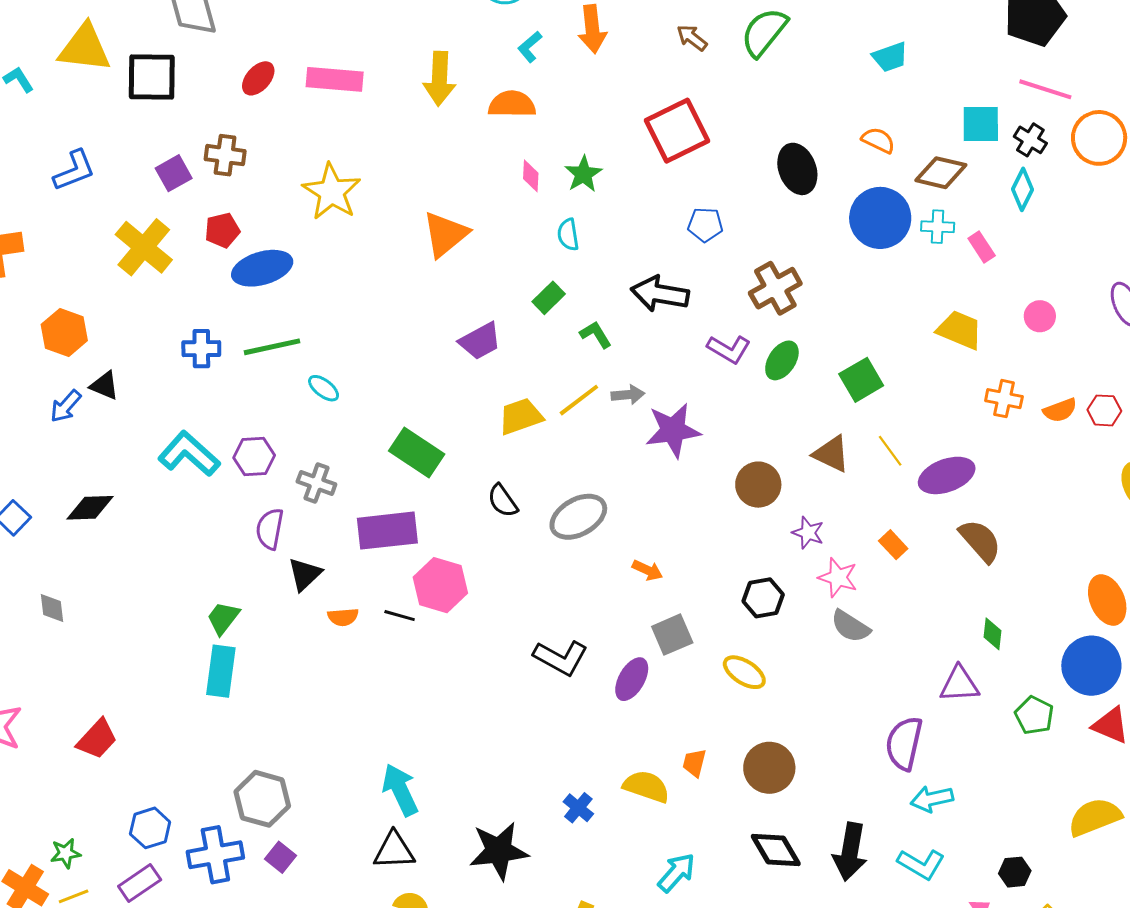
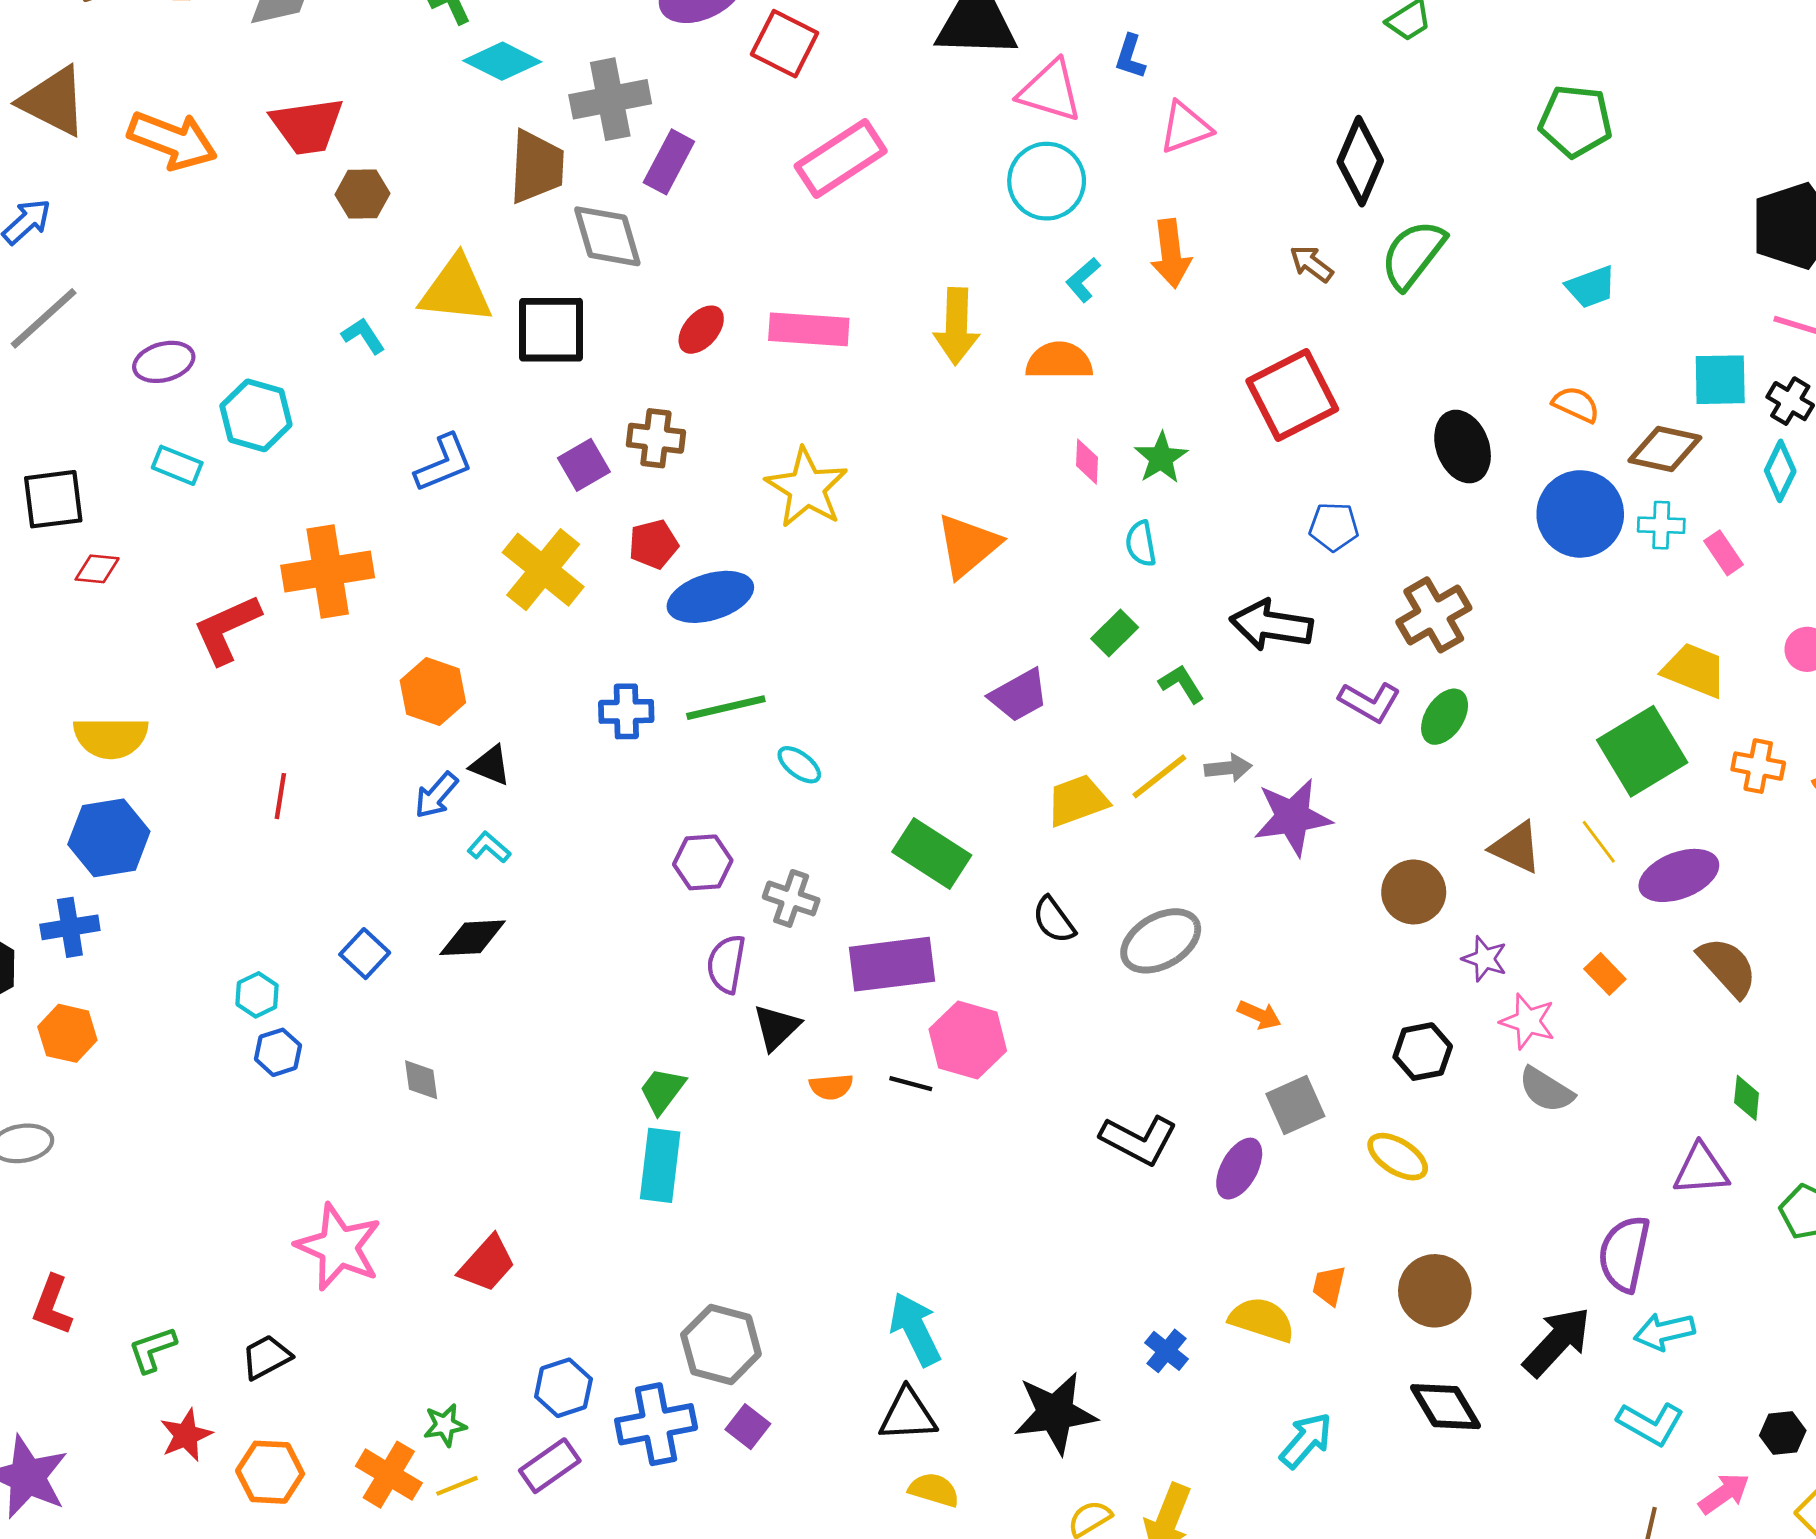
green square: (861, 380) -> (1642, 751), moved, size x1.4
cyan L-shape: (189, 454) -> (489, 847), moved, size x0.5
black arrow: (850, 852) -> (1557, 1342), moved, turned -146

